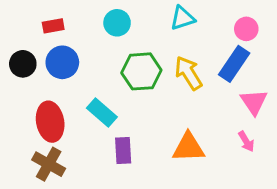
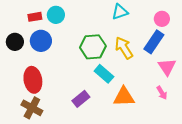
cyan circle: (117, 23) -> (56, 15), moved
cyan rectangle: (102, 112) -> (104, 74), moved
purple rectangle: (123, 151) -> (81, 99), turned 54

